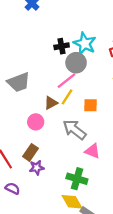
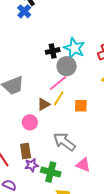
gray arrow: (74, 130) -> (64, 142), moved
pink triangle: (93, 151) -> (83, 165), moved
brown rectangle: (31, 152) -> (26, 151), turned -42
green cross: (77, 179) -> (51, 172), moved

